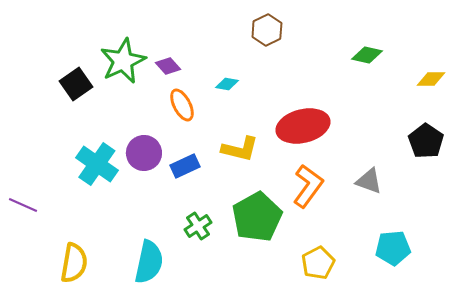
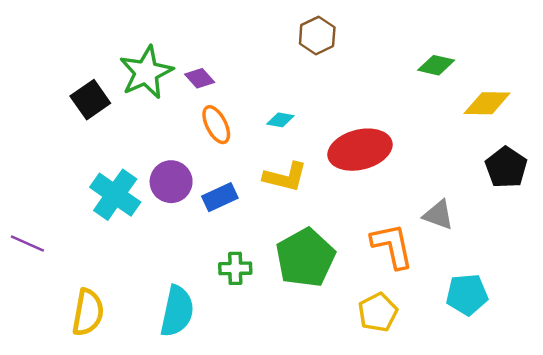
yellow diamond: (431, 79) -> (487, 103), moved, size x1.4
cyan diamond: (227, 84) -> (280, 120), moved
orange L-shape: (308, 186) -> (392, 246), moved, turned -48
green cross: (198, 226) -> (235, 268), turned 32

